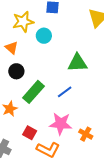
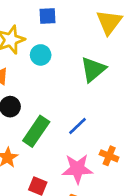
green triangle: (77, 63) -> (93, 69), moved, turned -30
orange cross: (86, 134) -> (109, 156), moved

